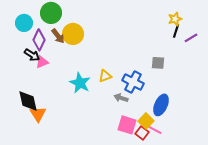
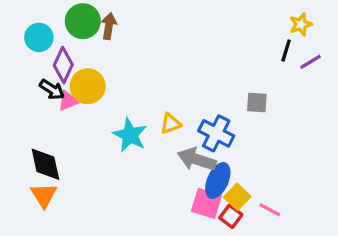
yellow star: (175, 19) -> (301, 24), moved
yellow circle: (73, 34) -> (88, 86), moved
brown arrow: (58, 36) -> (109, 26), moved, turned -133
gray arrow: (121, 98) -> (197, 159), size x1.6
blue ellipse: (161, 105) -> (218, 181), moved
orange triangle: (38, 114) -> (44, 195), moved
pink line: (155, 130) -> (270, 210), moved

